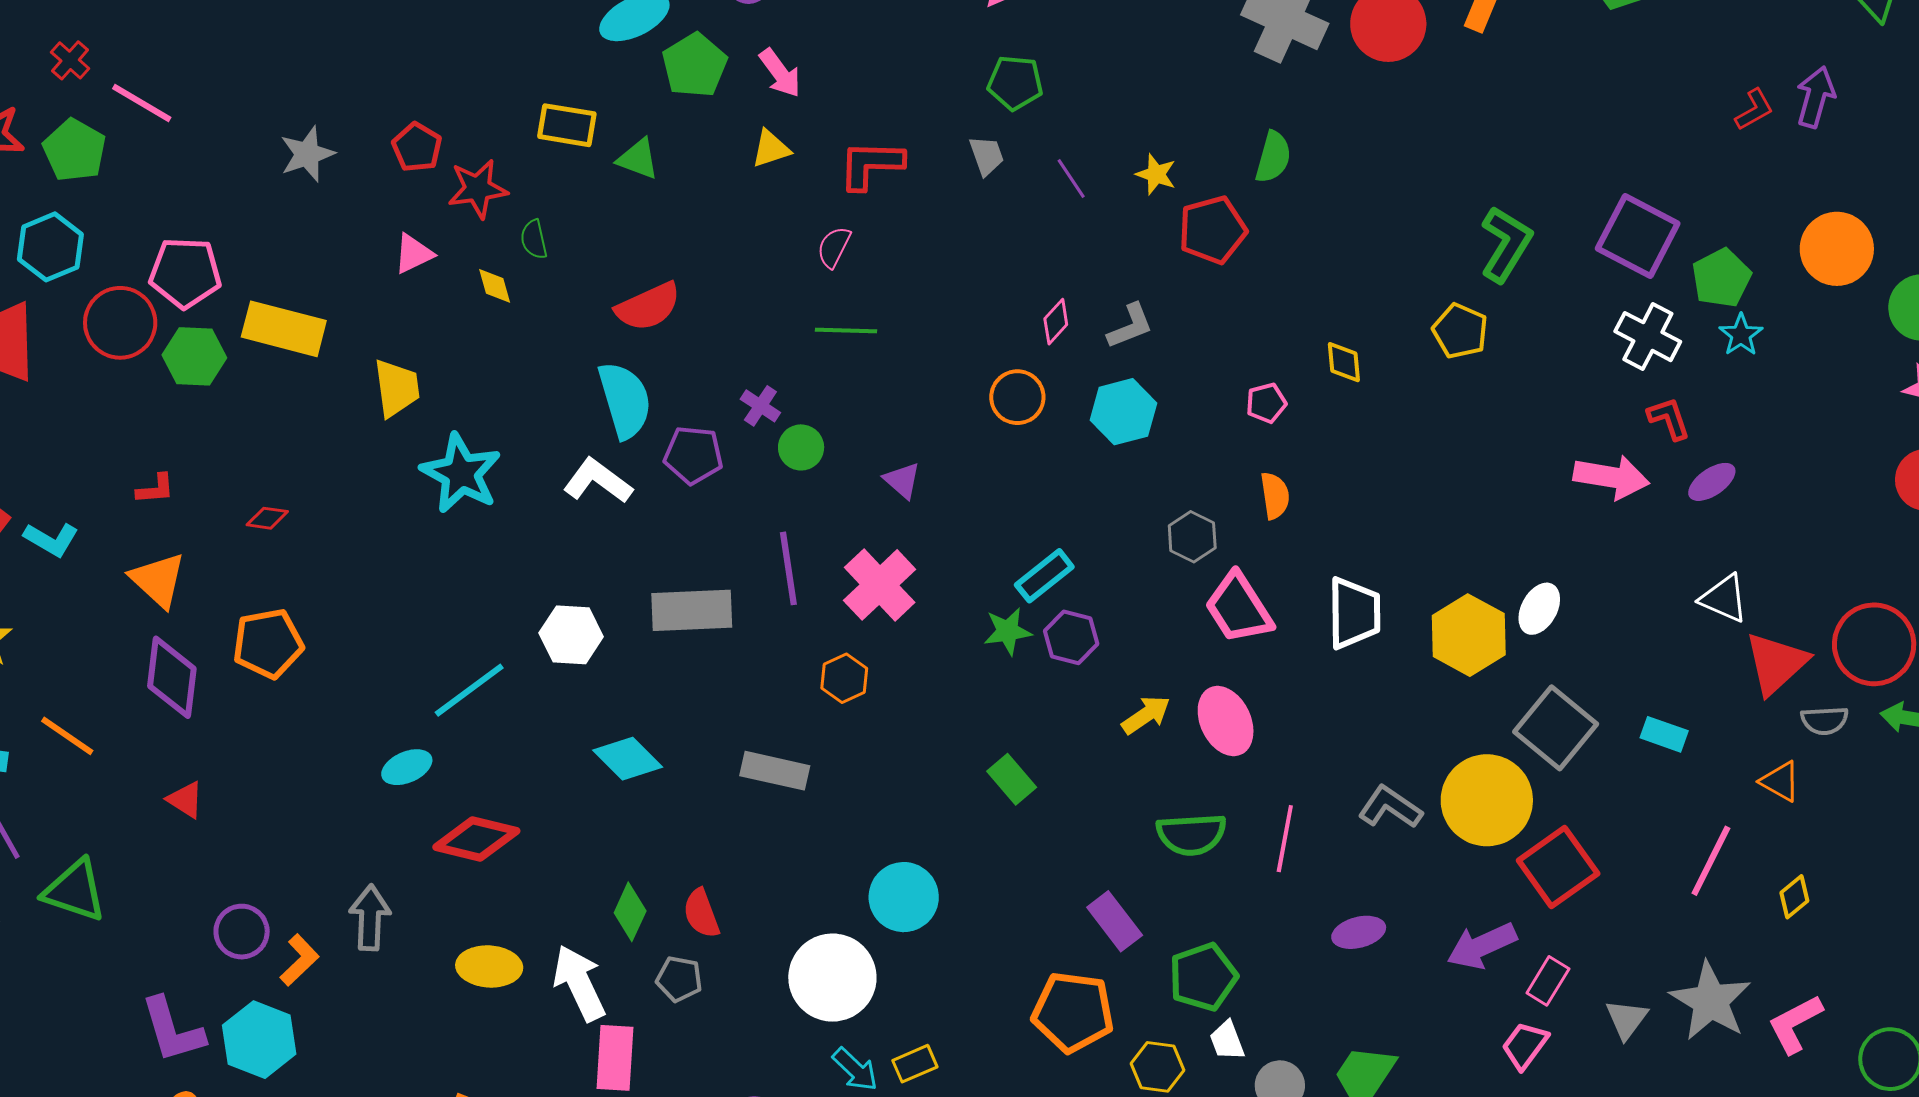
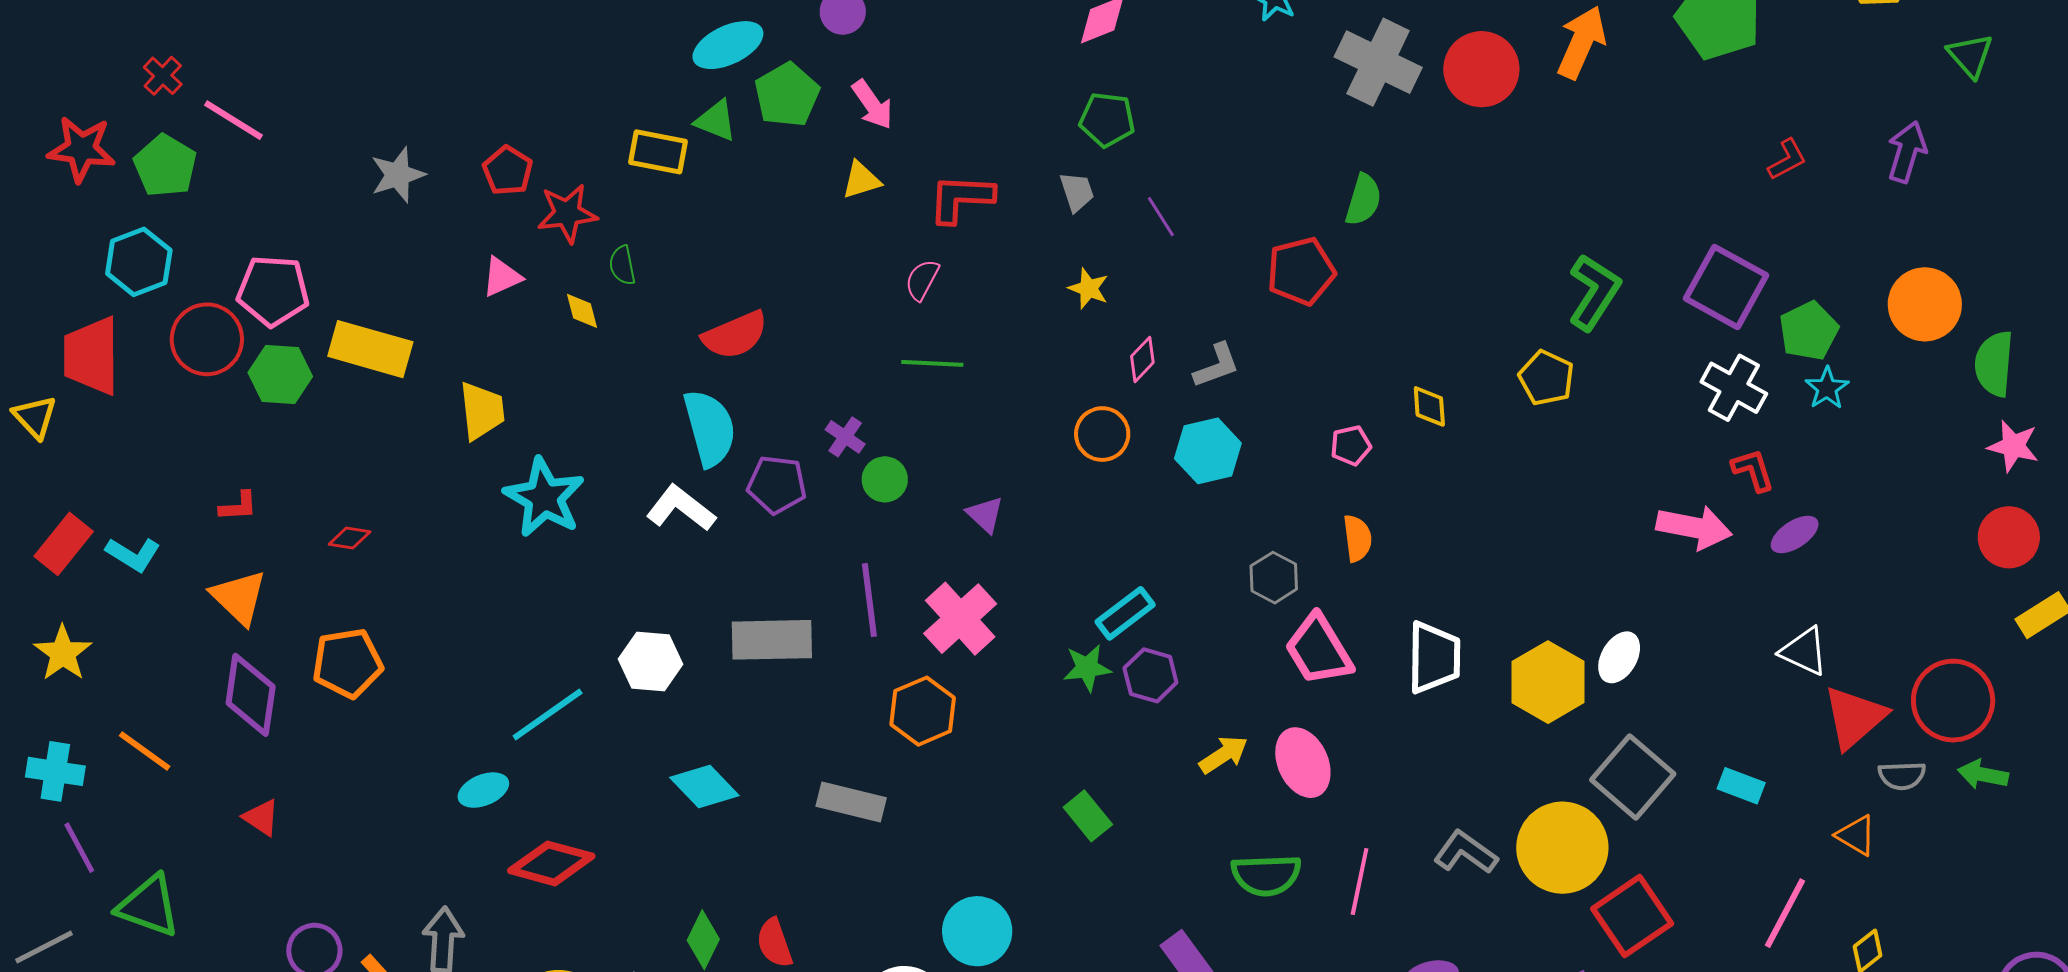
red L-shape: (1754, 110) -> (1787, 160), moved
green triangle: (638, 159) -> (716, 121), moved
yellow star: (1156, 174) -> (1089, 288), moved
orange hexagon: (844, 678) -> (923, 711), size x1.4

